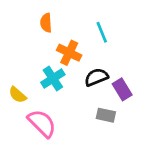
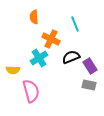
yellow semicircle: (18, 95) -> (13, 70), turned -40
gray rectangle: (106, 115) -> (89, 85), moved
pink semicircle: (42, 123) -> (31, 91), turned 30

